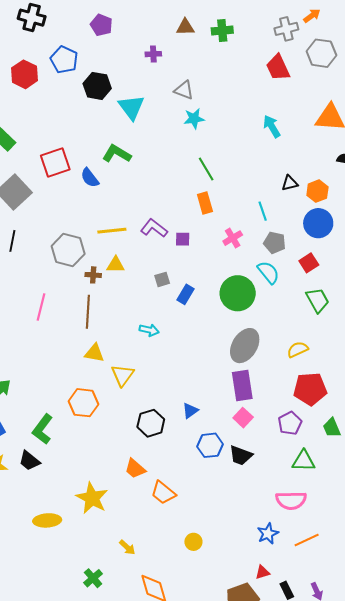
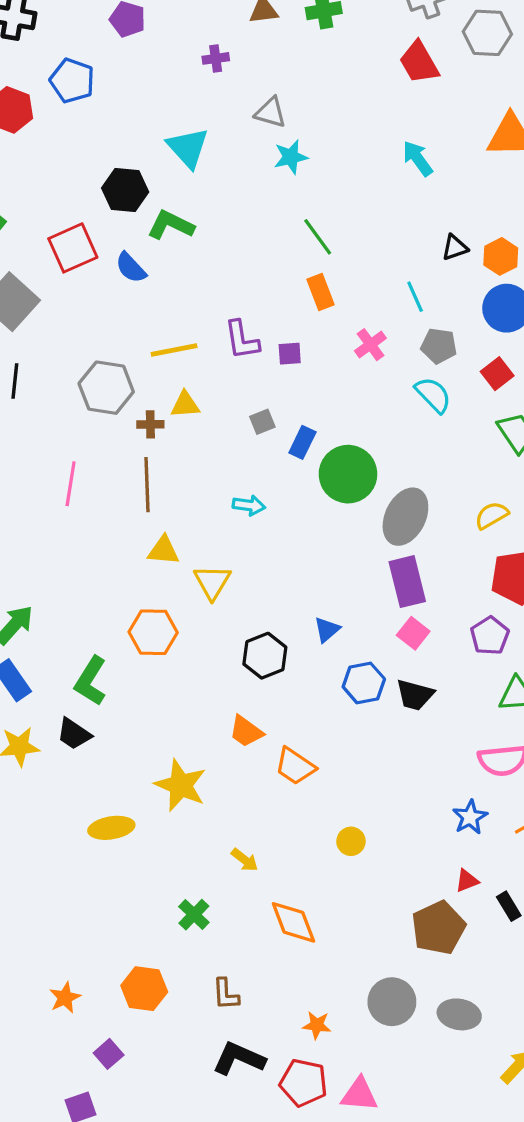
black hexagon: (97, 86) -> (125, 190), moved
purple L-shape: (154, 228) -> (242, 340), turned -132
green circle: (238, 293) -> (348, 474), moved

